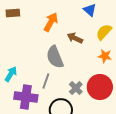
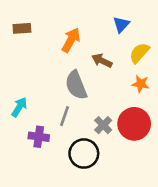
blue triangle: (90, 10) -> (121, 25), turned 32
purple cross: (26, 97) -> (39, 137), size x0.7

